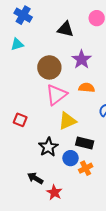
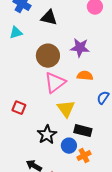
black triangle: (65, 29) -> (49, 18), moved
purple star: (82, 59) -> (80, 48), turned -30
yellow triangle: (67, 121) -> (66, 109), turned -42

